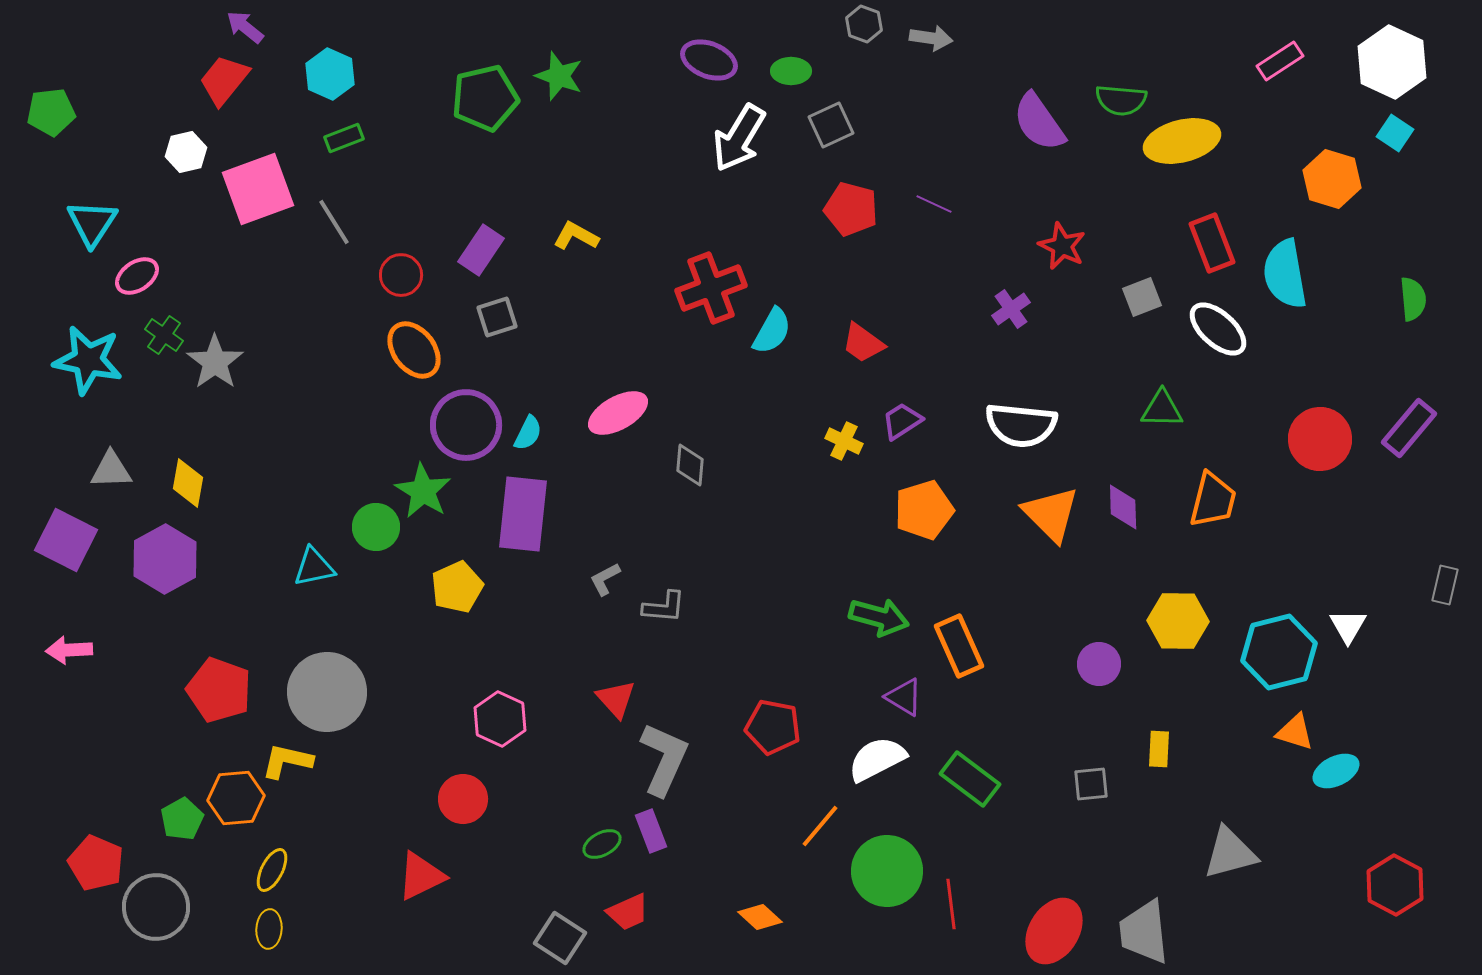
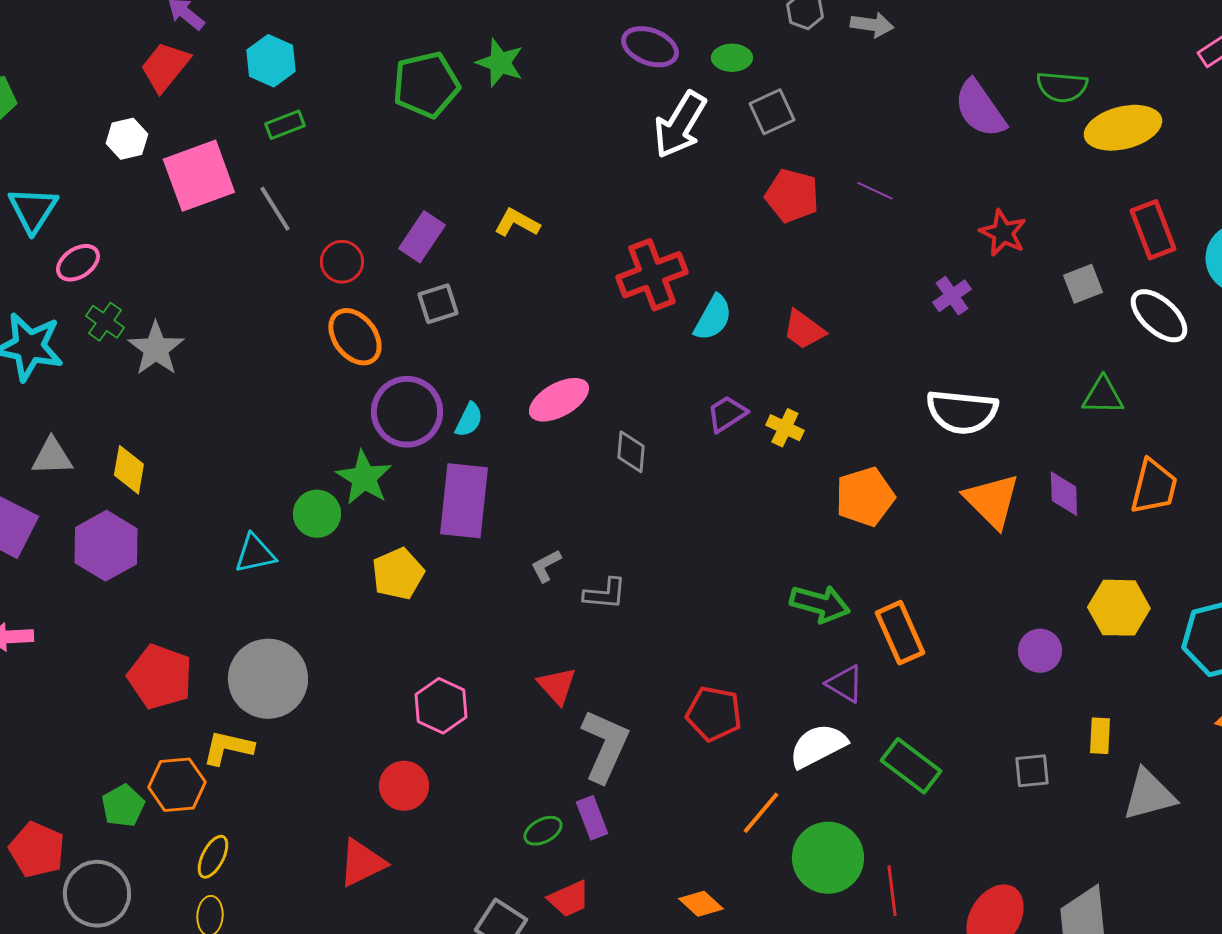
purple trapezoid: (902, 421) -> (727, 414), moved
gray triangle: (1230, 853) -> (1149, 795), moved

